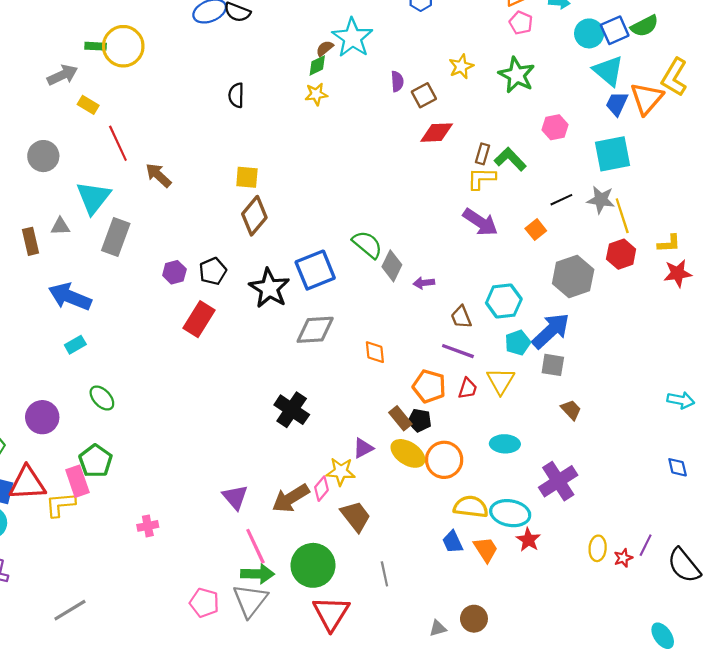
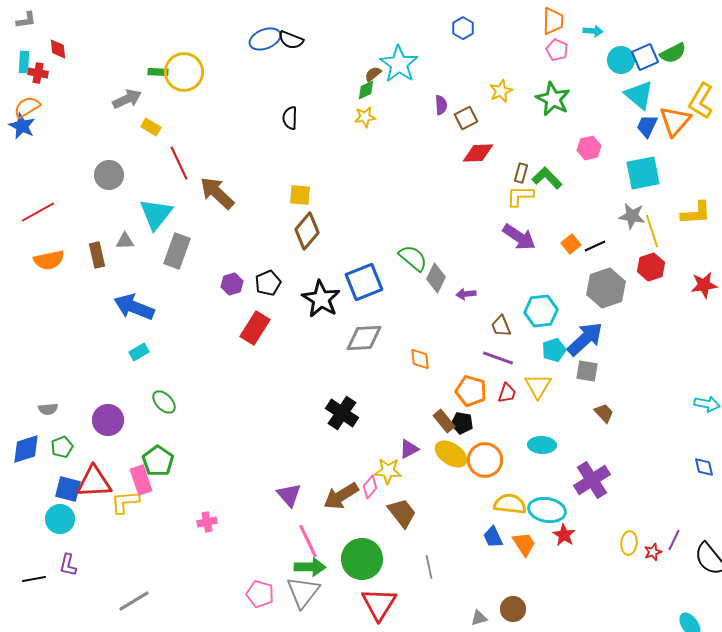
brown arrow: (158, 175) -> (217, 193), size x1.4
black line: (561, 200) -> (595, 246), moved
yellow L-shape: (669, 243) -> (696, 213), moved, size x1.4

